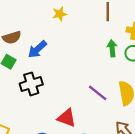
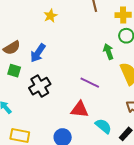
green arrow: (112, 48) -> (108, 52), moved
purple line: (98, 93) -> (90, 83), moved

